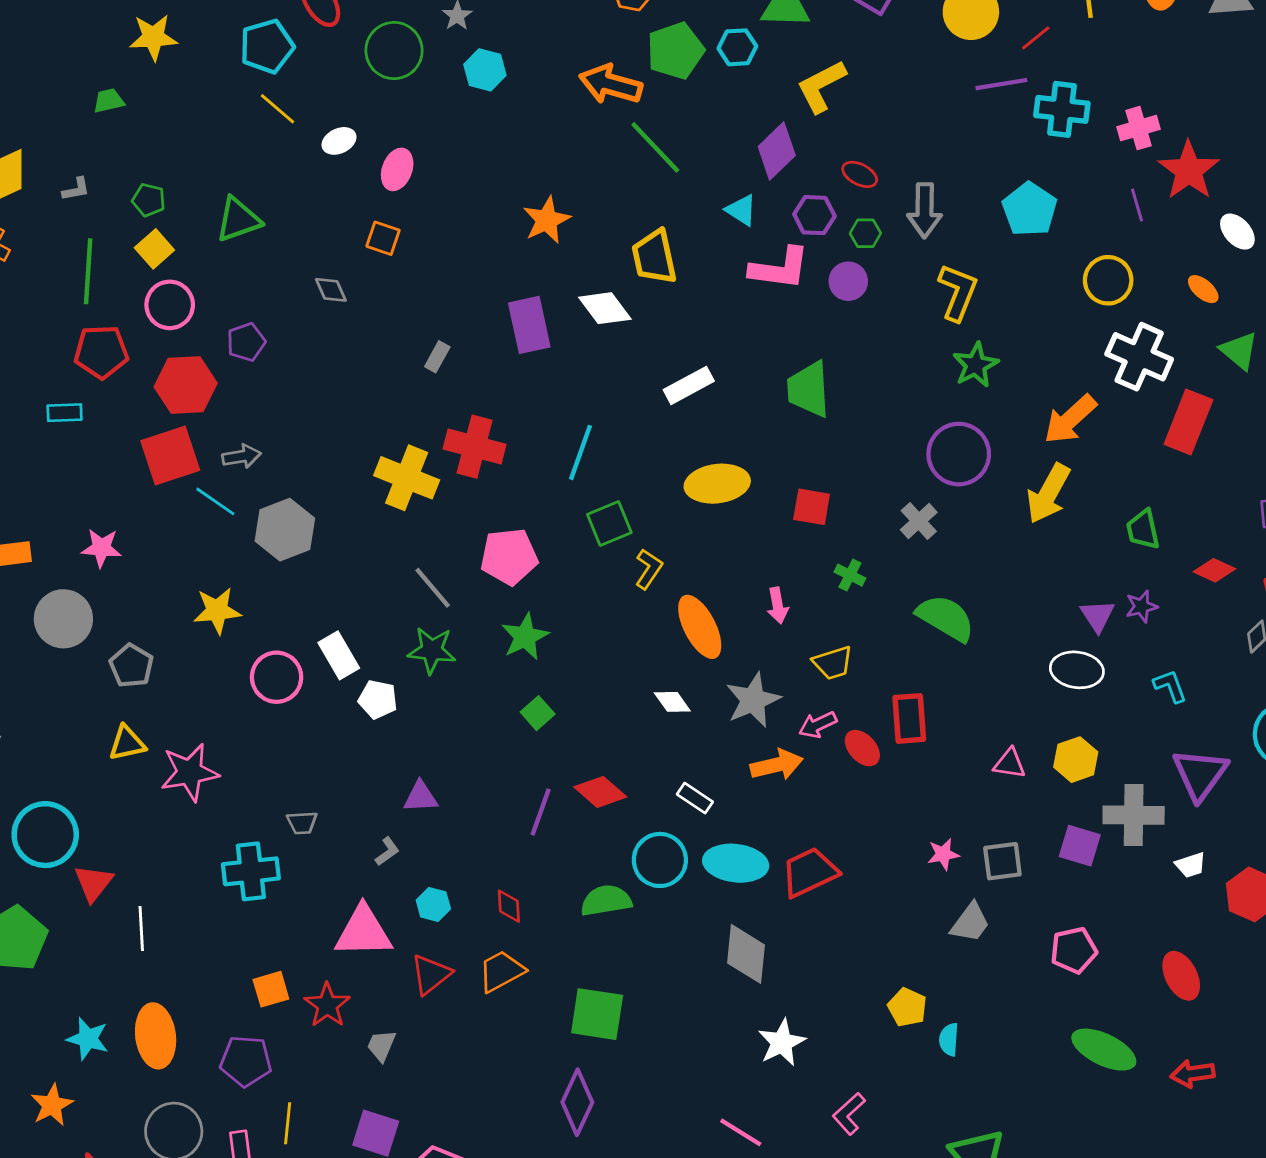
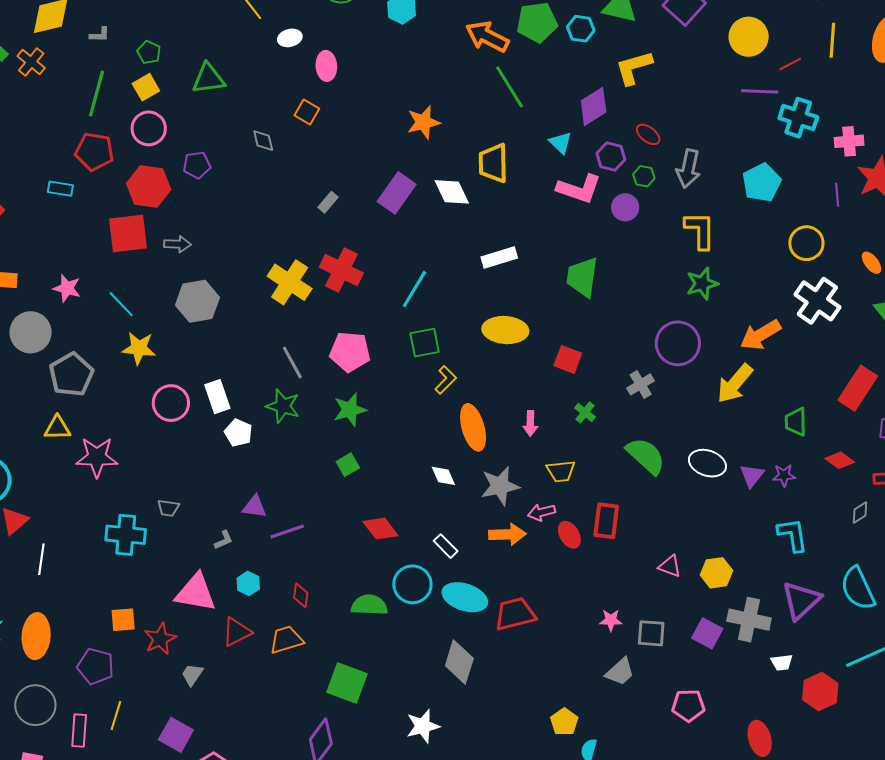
pink ellipse: (397, 169) -> (326, 66), turned -36
yellow L-shape: (958, 292) -> (700, 230), turned -33
purple rectangle: (529, 325) -> (397, 193), turned 36
red rectangle: (1188, 422) -> (858, 388), moved
cyan line: (215, 501) -> (121, 304), moved
gray pentagon: (131, 666) -> (71, 375), size x1.4
white ellipse: (1077, 670) -> (707, 463), moved
cyan L-shape: (1170, 686) -> (793, 535), size x1.4
purple line: (541, 812) -> (287, 531), moved, turned 40
white star: (782, 1043) -> (423, 726), moved

